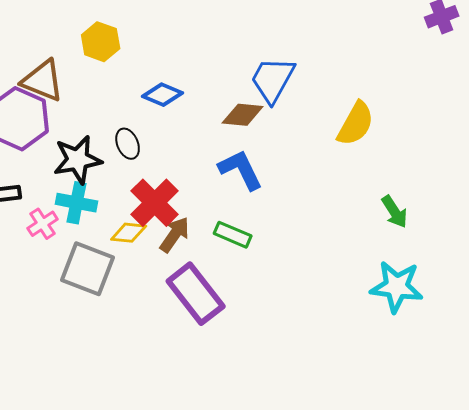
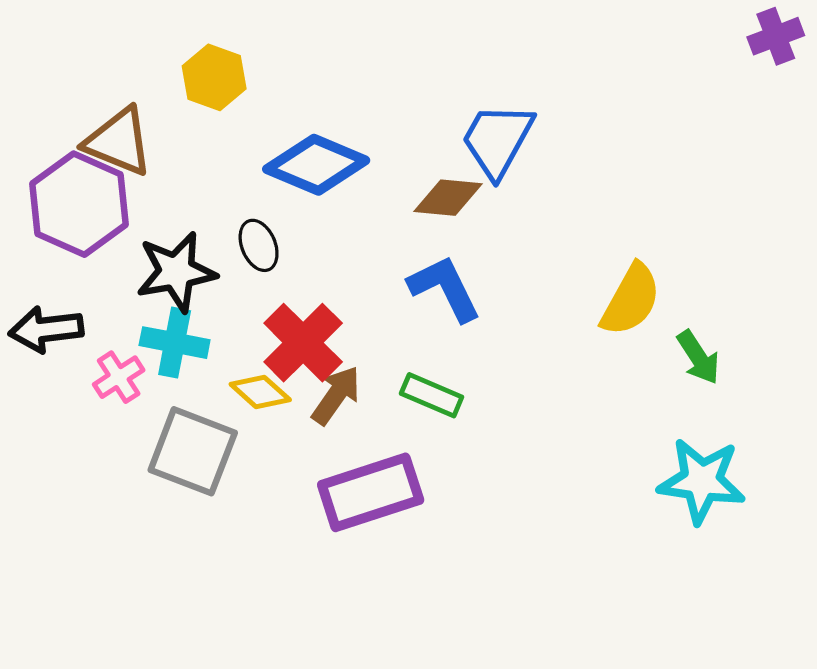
blue diamond: (163, 95) -> (316, 165), size x1.5
yellow semicircle: (356, 124) -> (631, 300), moved
yellow diamond: (129, 233) -> (260, 392), turned 36
purple rectangle: (196, 294) -> (371, 492), turned -70

